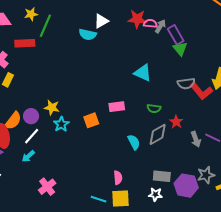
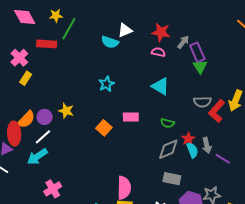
pink semicircle: (150, 24) -> (158, 52), moved
red L-shape: (201, 91) -> (217, 111), turned 75
orange square: (91, 120) -> (104, 128), turned -35
cyan star: (61, 124) -> (106, 84), moved
gray arrow: (196, 139) -> (207, 145), moved
cyan semicircle: (134, 142) -> (192, 150), moved
cyan arrow: (28, 156) -> (37, 157), size x1.5
gray rectangle: (162, 176) -> (172, 179), moved
pink semicircle: (118, 178) -> (124, 188), size x1.6

